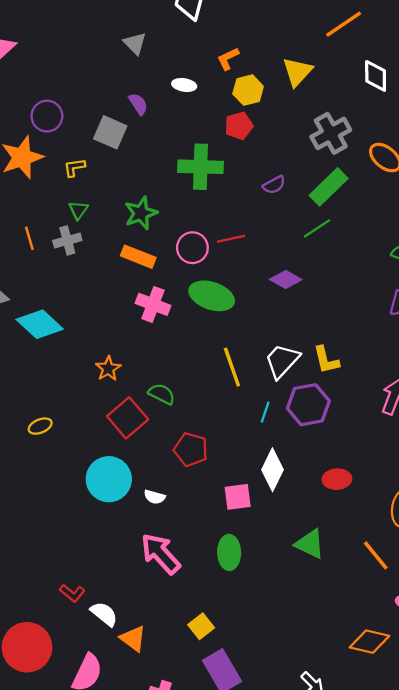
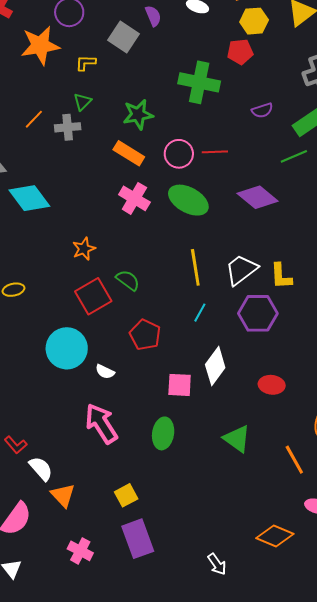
orange line: (29, 238) -> (34, 119), turned 50
purple diamond: (286, 280) -> (258, 197), size x1.4
cyan line: (265, 412) -> (200, 313), moved

